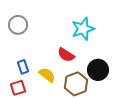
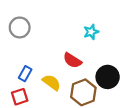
cyan star: (83, 29) -> (91, 32), size x0.6
blue rectangle: (23, 67) -> (25, 74), turned 48

